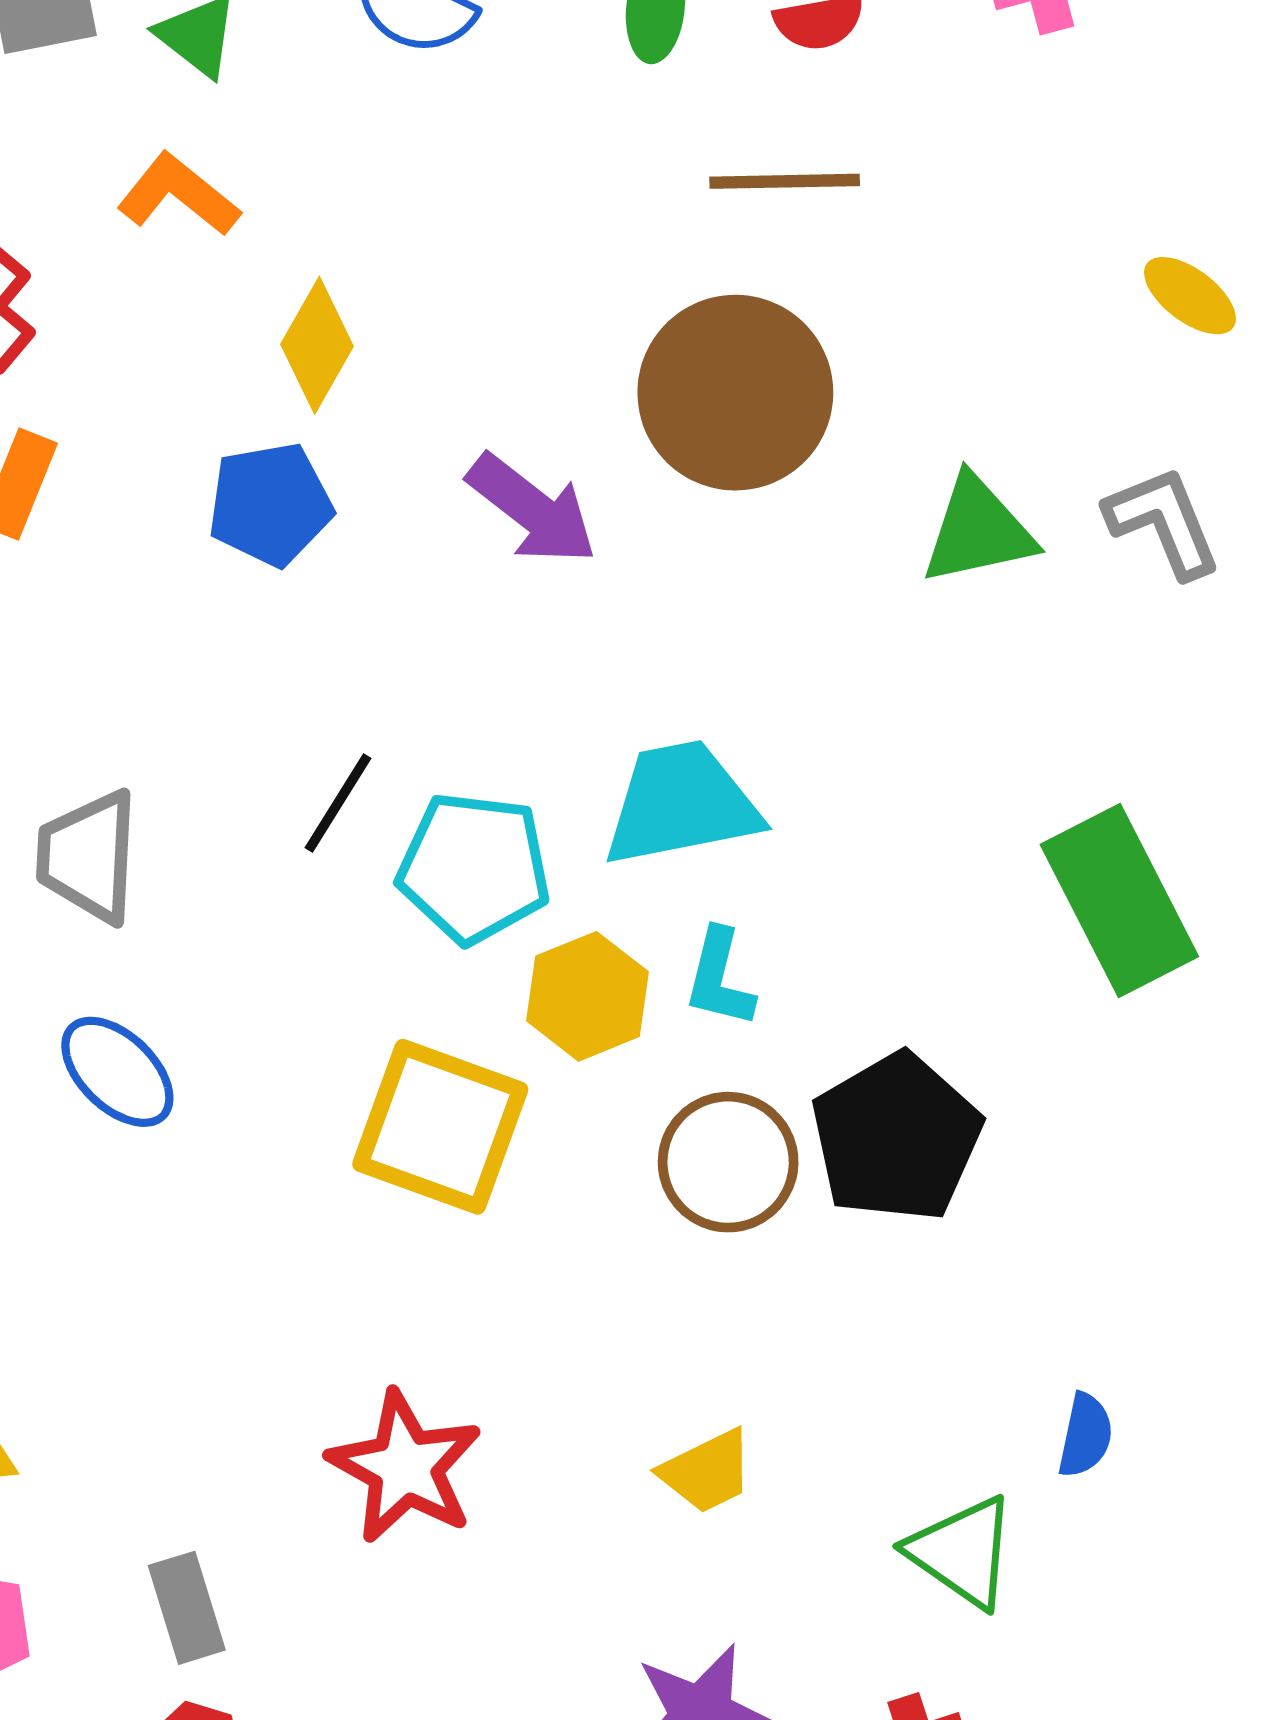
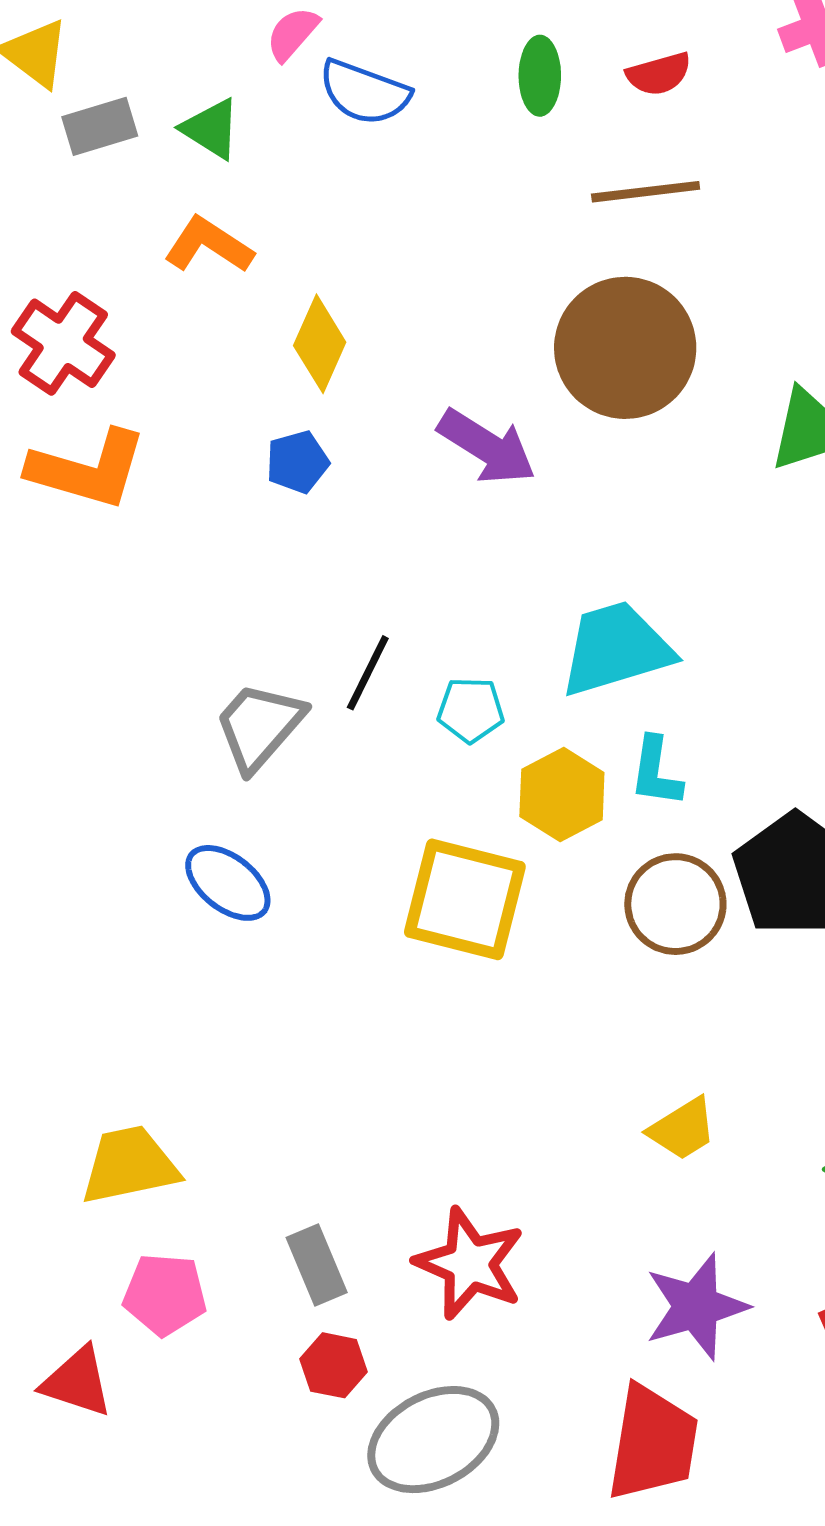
blue pentagon: (270, 504) -> (297, 462), size x0.7
gray trapezoid: (88, 857) -> (259, 726), moved, turned 44
cyan pentagon: (474, 868) -> (471, 710), size x0.6
red star: (405, 1467) -> (470, 1264), moved

